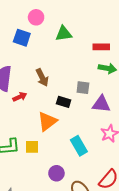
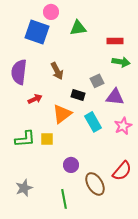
blue square: (22, 38) -> (37, 32), size x1.4
gray square: (83, 88) -> (97, 81), turned -32
red arrow: (20, 97) -> (35, 99), moved
cyan rectangle: (79, 146) -> (93, 122), moved

